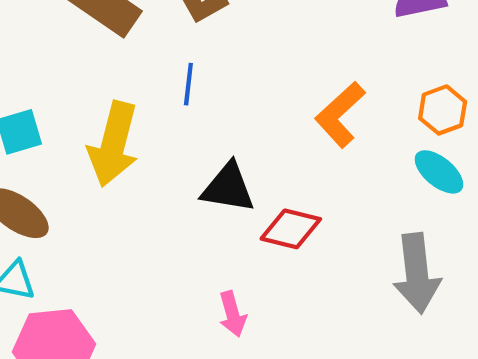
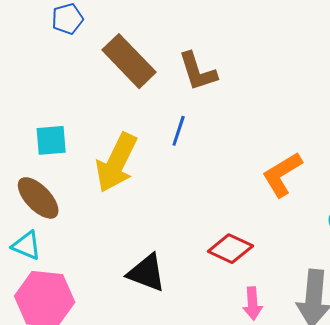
black triangle: (228, 188) -> (147, 273), moved
pink arrow: (232, 314) -> (253, 303), moved

